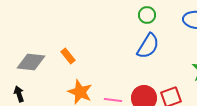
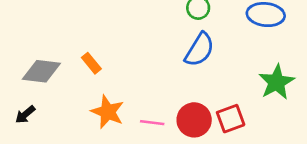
black arrow: (19, 94) -> (25, 115), turned -112

